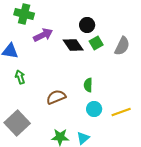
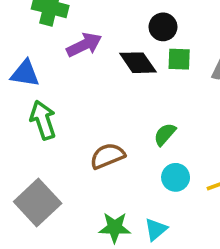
green square: (96, 43) -> (179, 59), turned 32
green arrow: (20, 77) -> (43, 120), size x1.5
green semicircle: (88, 85) -> (165, 134), turned 40

